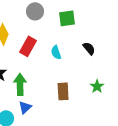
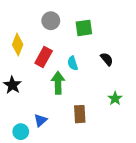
green arrow: (20, 84) -> (58, 83), moved
brown rectangle: (63, 91) -> (80, 114), moved

